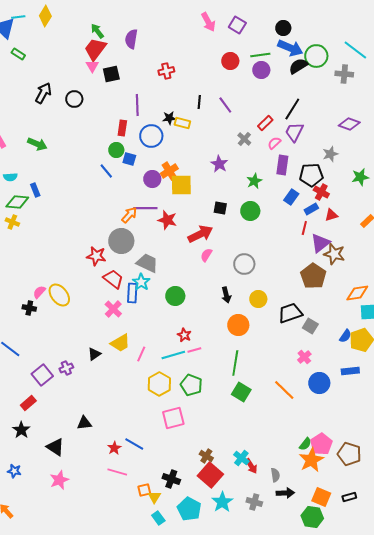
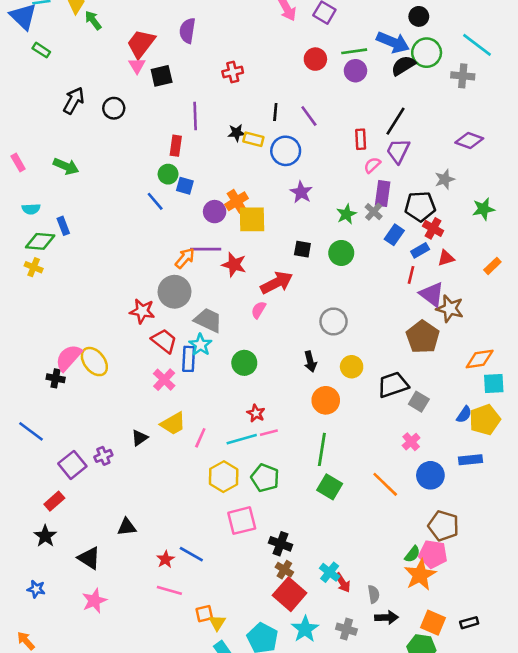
black circle: (283, 28) -> (419, 16), moved
green arrow: (97, 31) -> (93, 20), moved
red rectangle: (265, 123) -> (361, 139), turned -49
blue circle: (151, 136) -> (286, 151), moved
gray cross: (244, 139) -> (374, 212), moved
purple triangle: (320, 243) -> (432, 294), turned -45
pink semicircle: (206, 255) -> (259, 310), moved
pink semicircle: (39, 292) -> (69, 358), size x1.6
pink pentagon: (321, 444) -> (433, 554), turned -30
brown pentagon: (349, 454) -> (443, 526), moved
black cross: (171, 479) -> (280, 544), moved

